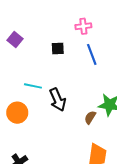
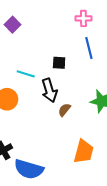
black square: (58, 49) -> (59, 63), moved
brown semicircle: (90, 117) -> (64, 110), moved

